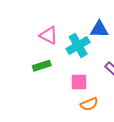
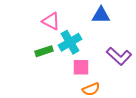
cyan cross: (78, 46) -> (70, 42), moved

